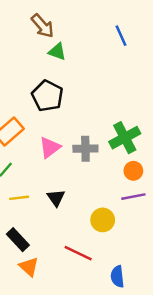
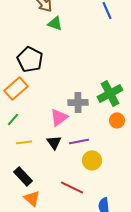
black pentagon: (47, 96) -> (30, 59), moved
pink triangle: (50, 147) -> (59, 117), moved
purple line: (133, 197) -> (79, 141), moved

